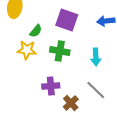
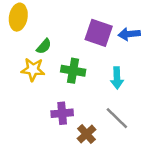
purple square: (67, 20) -> (99, 33), moved

